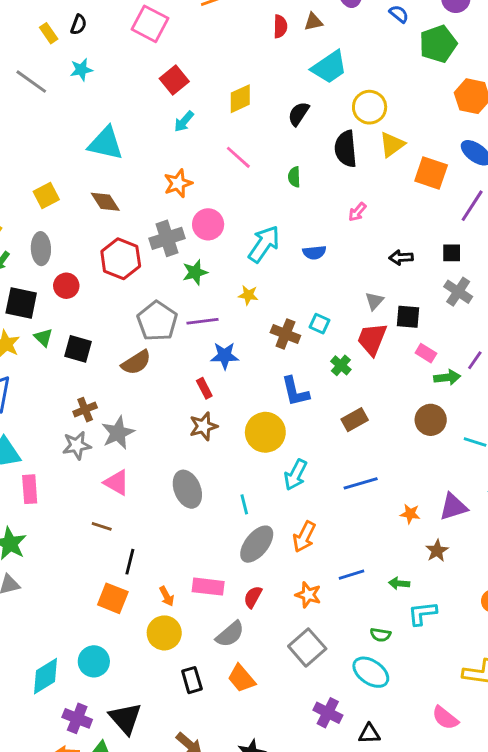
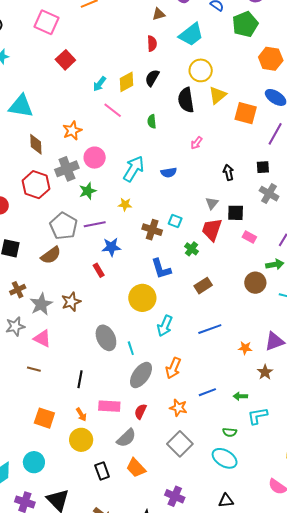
red semicircle: (280, 26) -> (152, 44), moved
cyan trapezoid: (329, 67) -> (191, 35), moved
yellow diamond: (240, 99) -> (126, 82), moved
cyan arrow: (184, 121) -> (99, 84), moved
brown diamond: (105, 202) -> (36, 144), moved, turned 35
black arrow: (401, 258) -> (228, 172), turned 84
green arrow: (447, 377) -> (275, 264), moved
brown star: (203, 426) -> (71, 302), moved
gray star: (77, 445) -> (15, 326), moved
gray ellipse: (187, 489) -> (106, 338), moved
black line: (130, 562) -> (80, 379), moved
purple cross: (328, 713) -> (175, 496), moved

